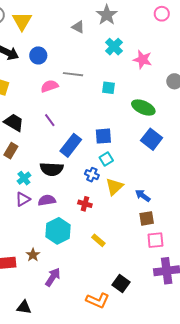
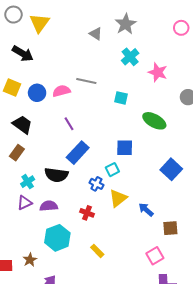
blue circle: (38, 55) -> (37, 93), moved
purple line: (50, 120) -> (69, 124), moved
blue square: (103, 136) -> (125, 148), moved
blue square: (152, 139) -> (171, 169), moved
brown square: (147, 218) -> (170, 228), moved
pink square: (155, 240) -> (155, 256), turned -30

